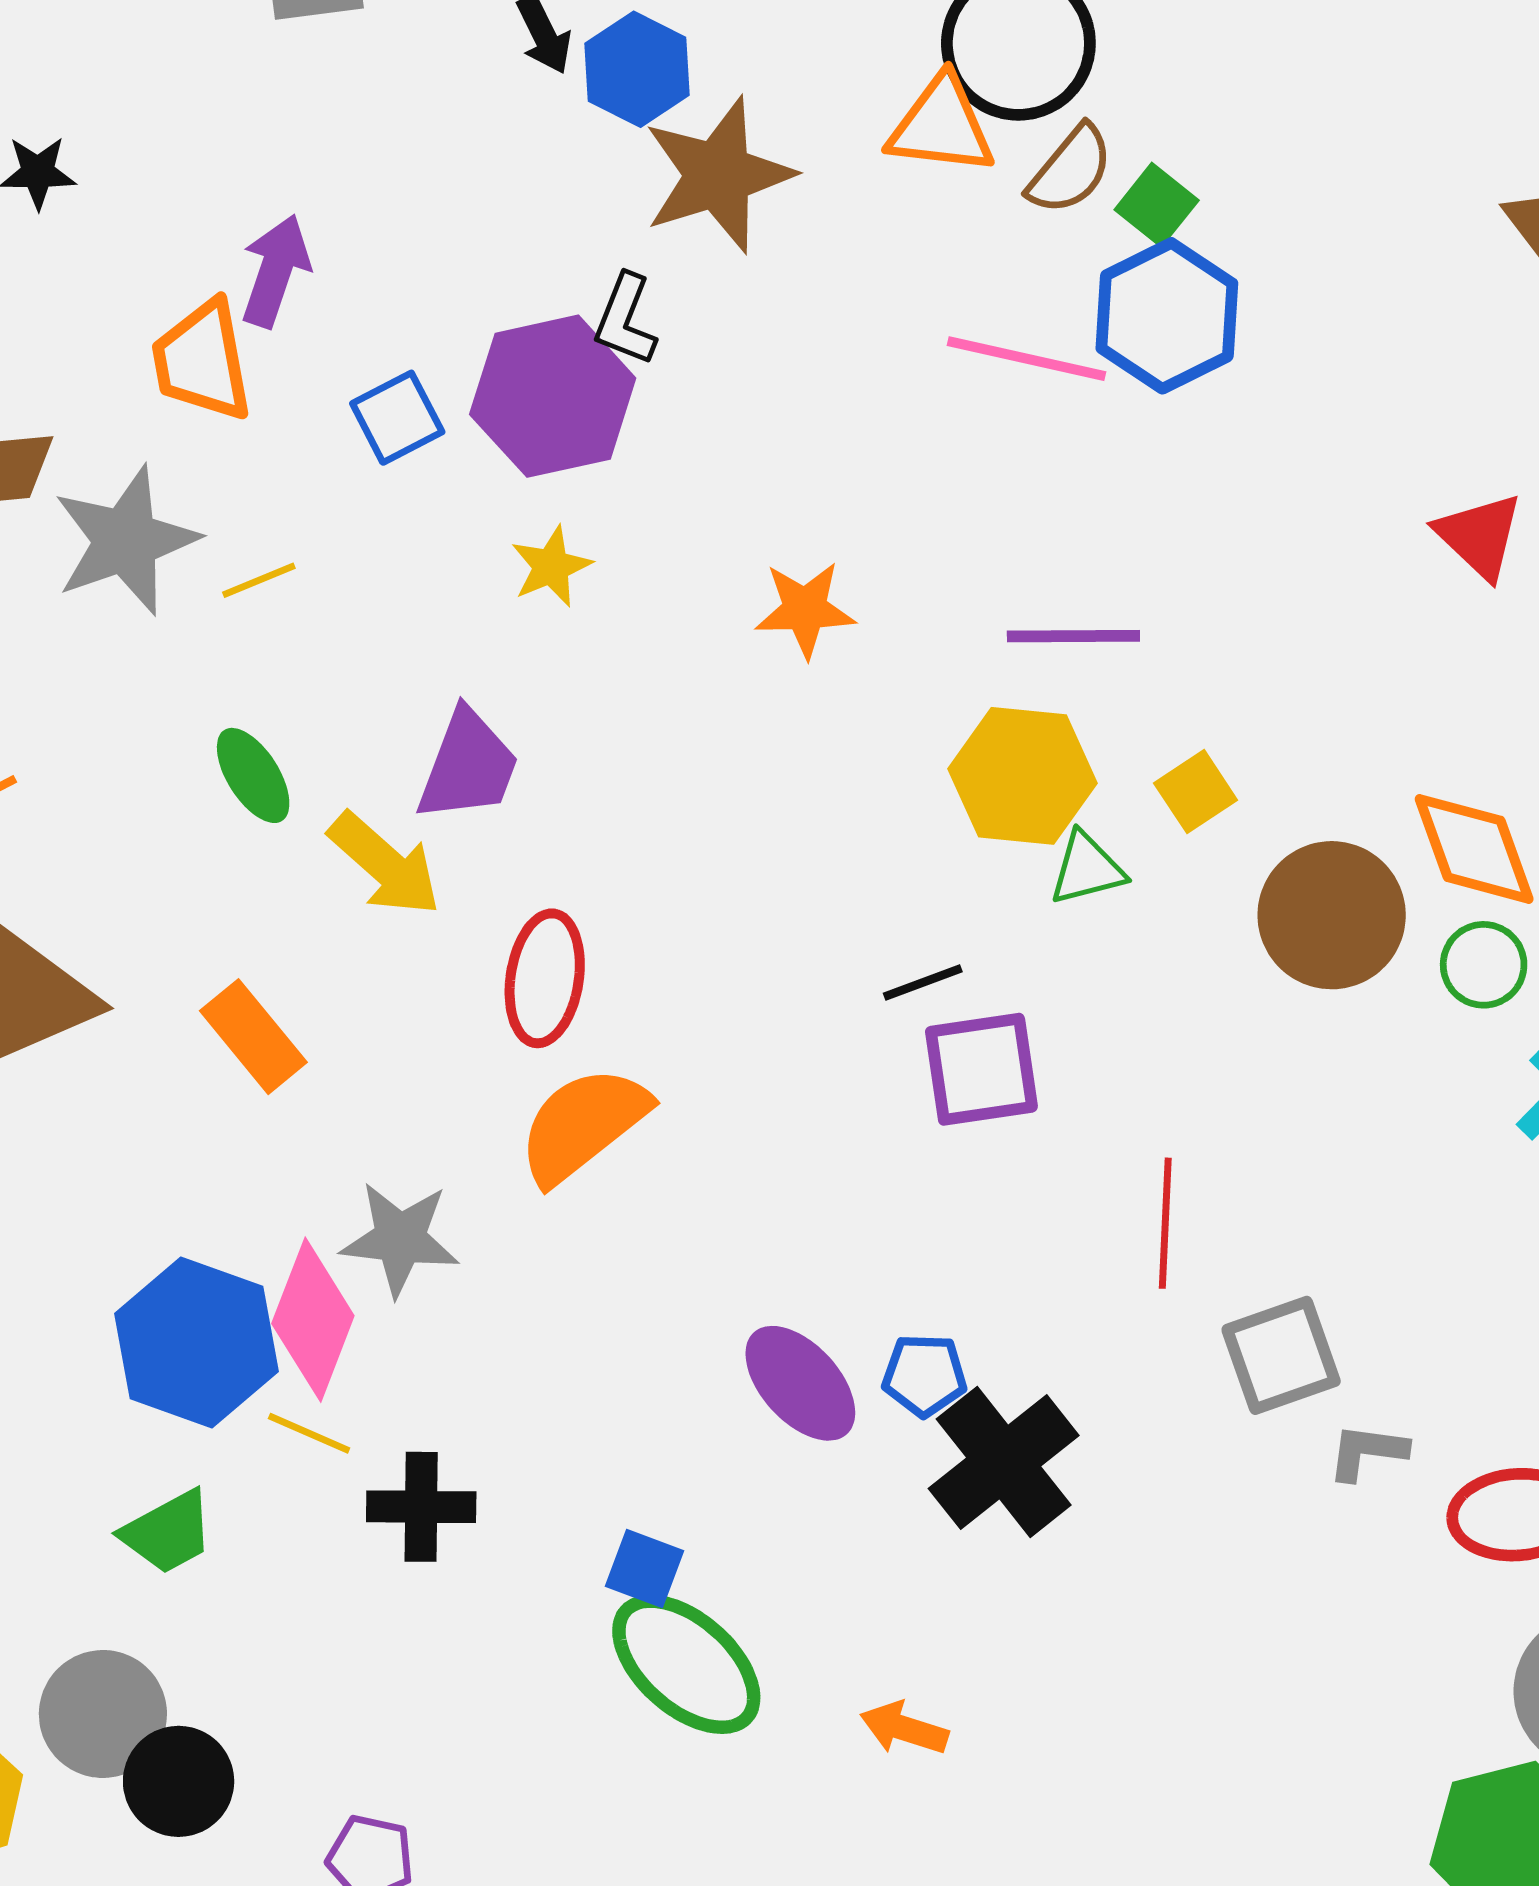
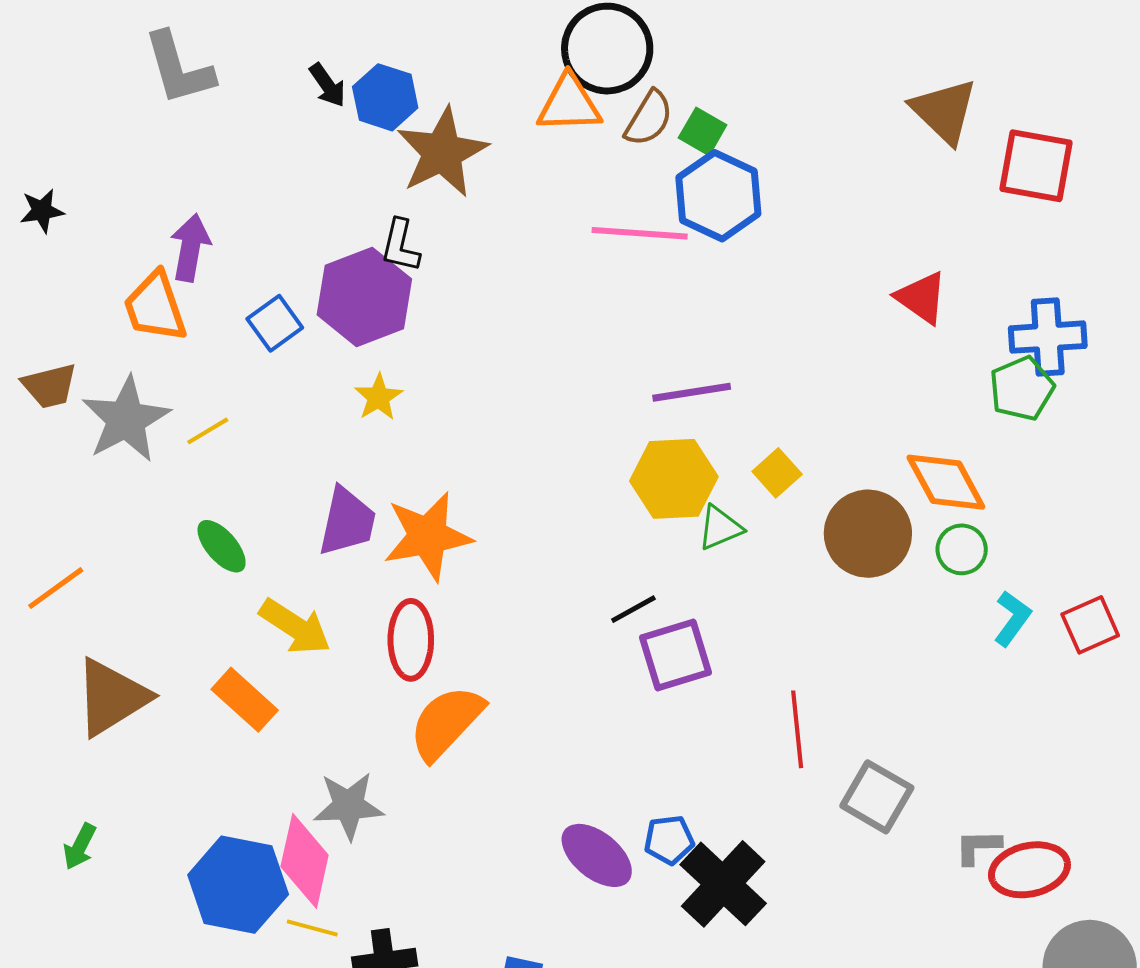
orange star: (805, 609) -> (428, 536), moved, size x1.5
yellow arrow: (385, 864) -> (295, 627), moved
gray square: (1281, 1355) -> (877, 797), turned -32
gray L-shape: (1367, 1452) -> (978, 847), moved

